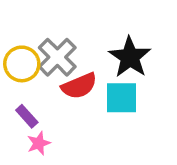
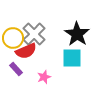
red semicircle: (79, 86) -> (26, 51), moved
pink star: (39, 143) -> (44, 77), moved

